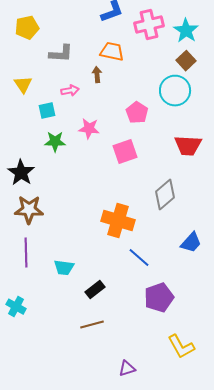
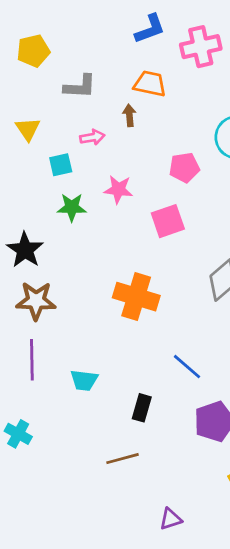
pink pentagon: (137, 113) -> (184, 168), turned 30
orange cross: (118, 221) -> (136, 297), moved
black rectangle: (95, 290) -> (142, 408), moved, turned -36

